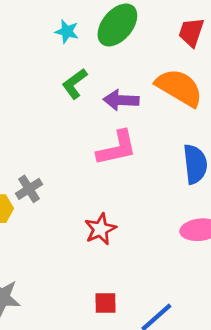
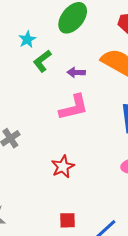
cyan star: (67, 31) -> (27, 39), moved, turned 30
purple arrow: (121, 100) -> (76, 72), size x0.7

